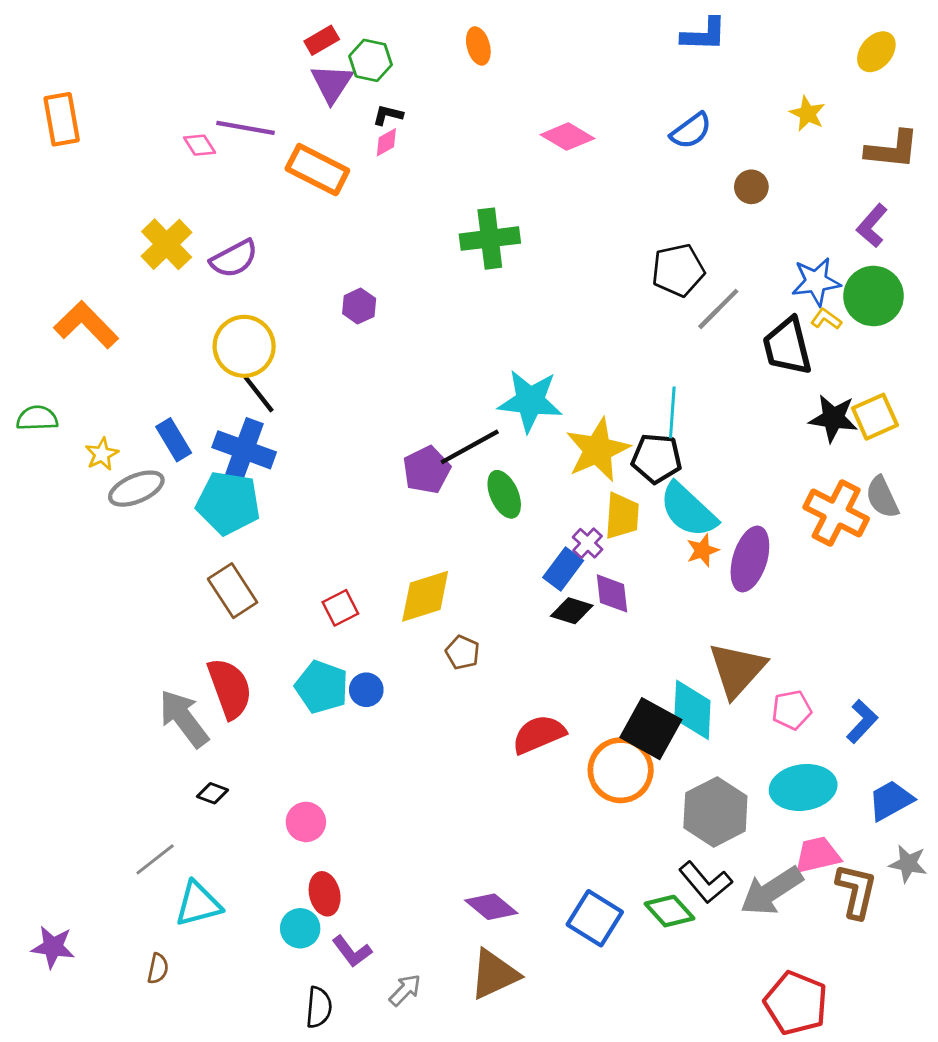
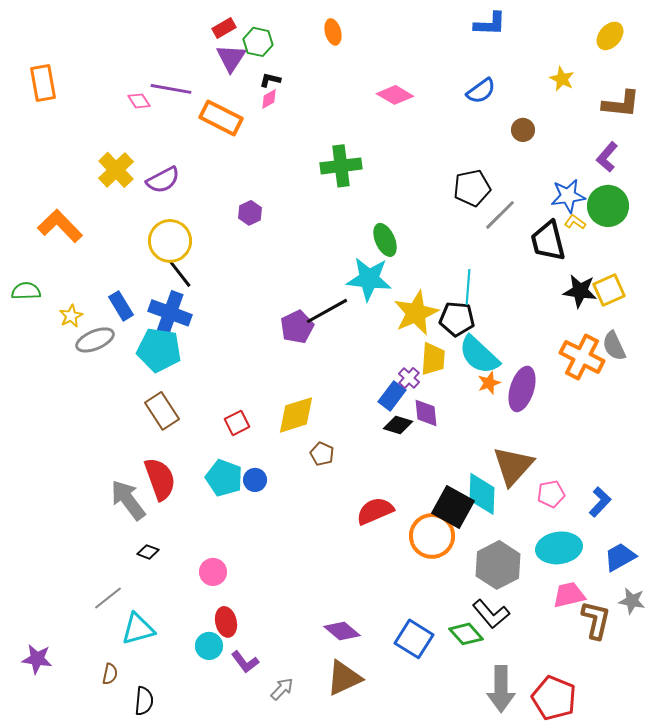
green ellipse: (504, 494) -> (385, 240), moved
gray arrow: (771, 891) -> (501, 689), moved, turned -57
black semicircle: (319, 1007) -> (144, 701), moved

